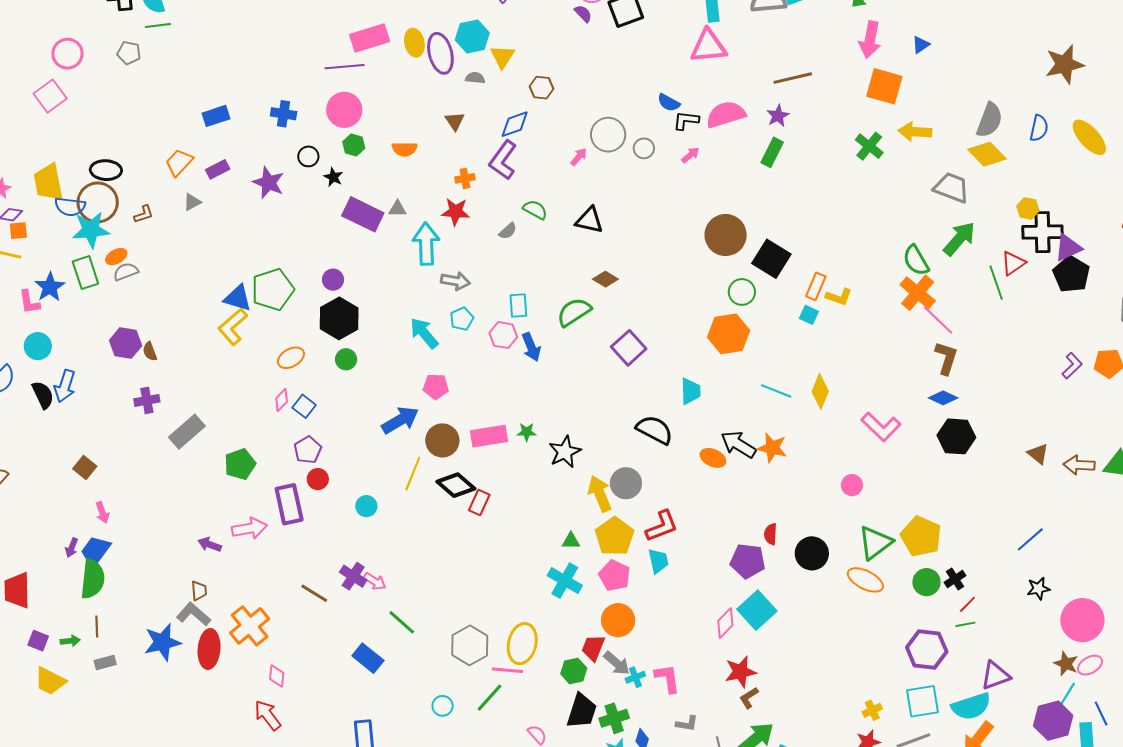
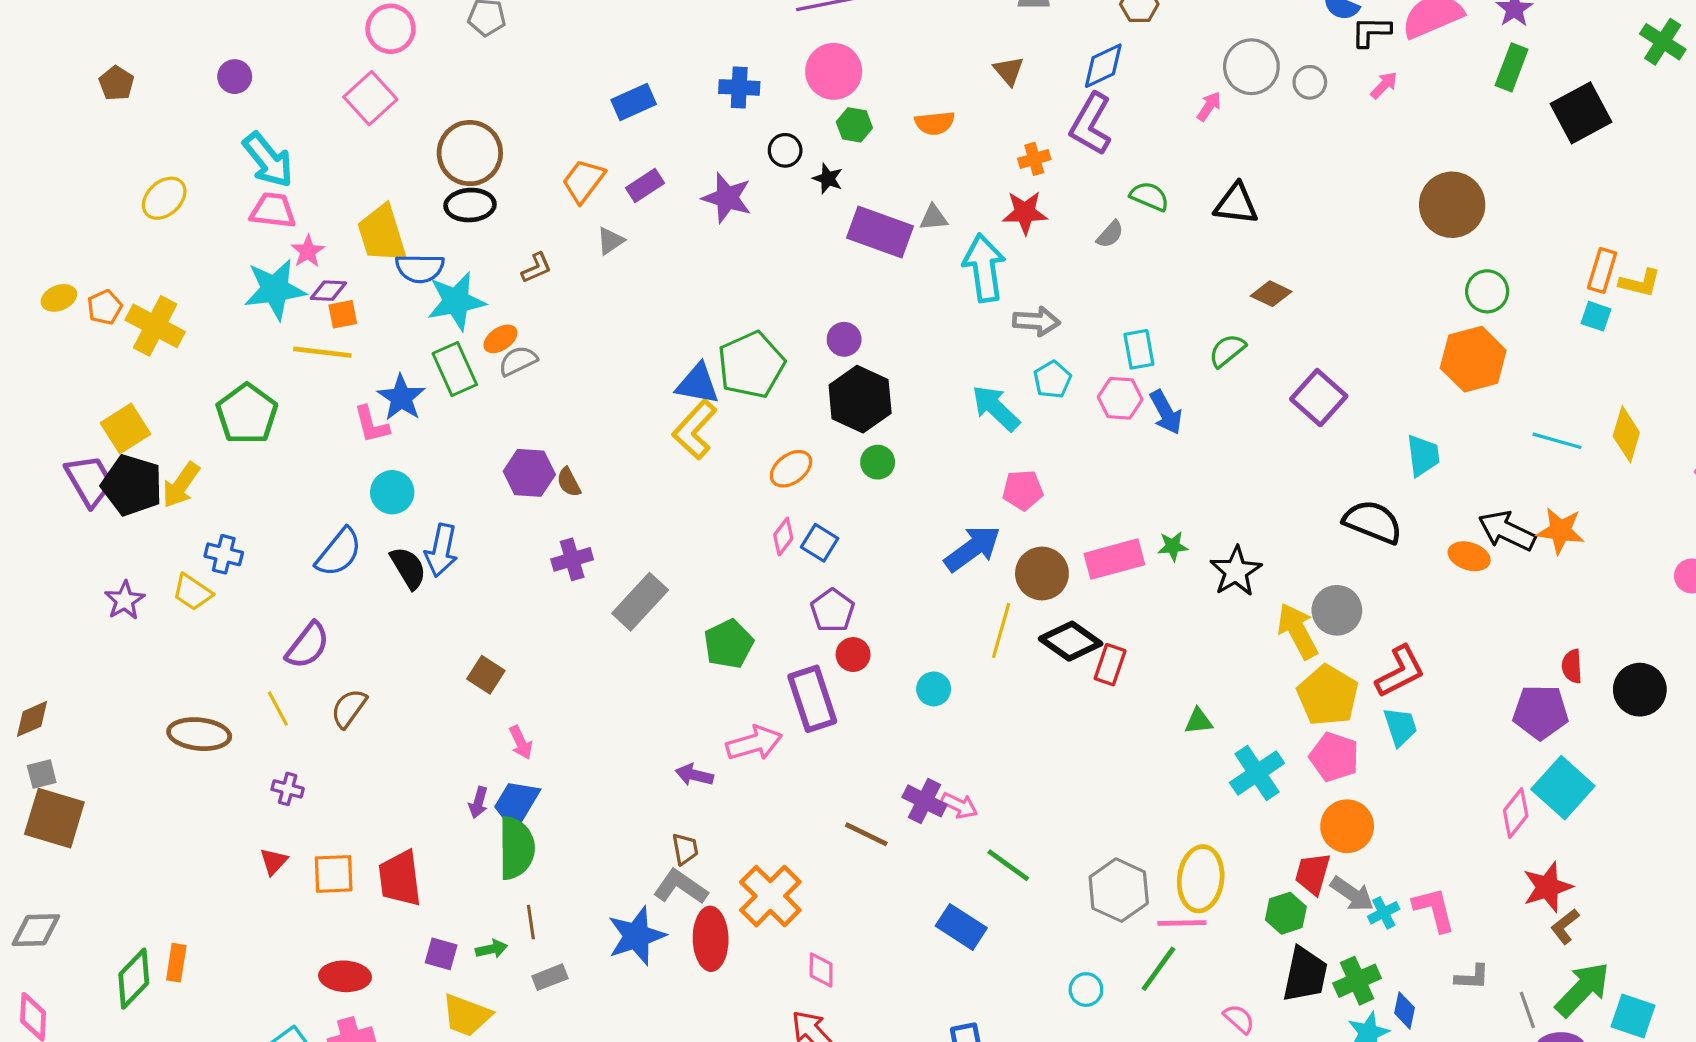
brown circle: (98, 202) -> (470, 153), moved
black square: (771, 259) -> (1581, 113), moved, turned 36
green semicircle: (574, 312) -> (1227, 351), size x0.7
green triangle: (571, 541) -> (1199, 721), moved
cyan cross: (565, 581) -> (1257, 773), turned 32

